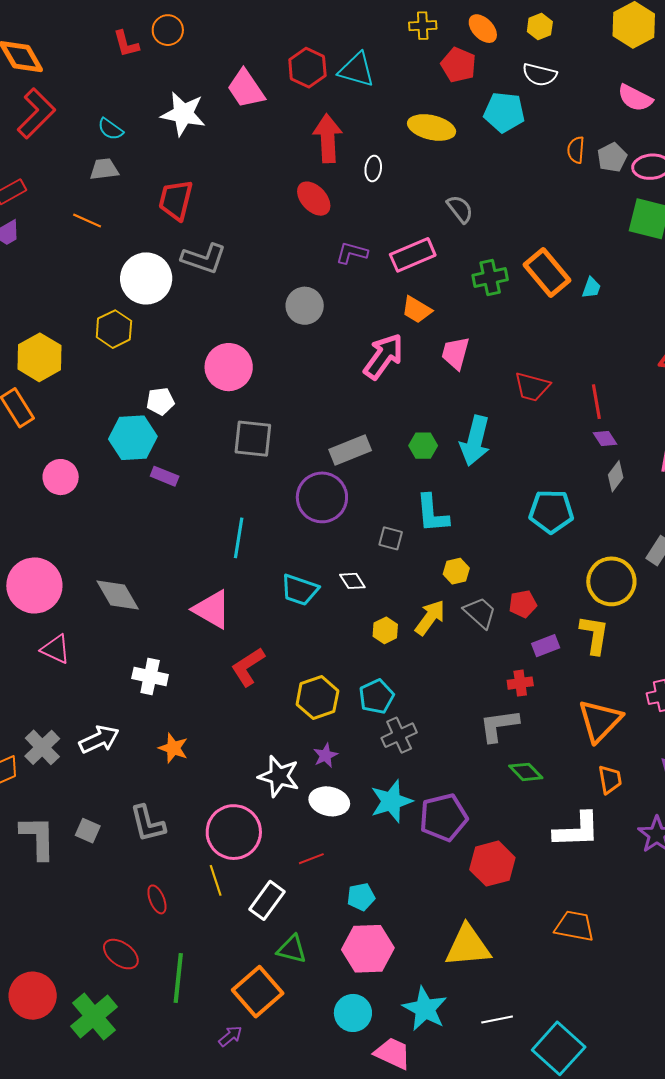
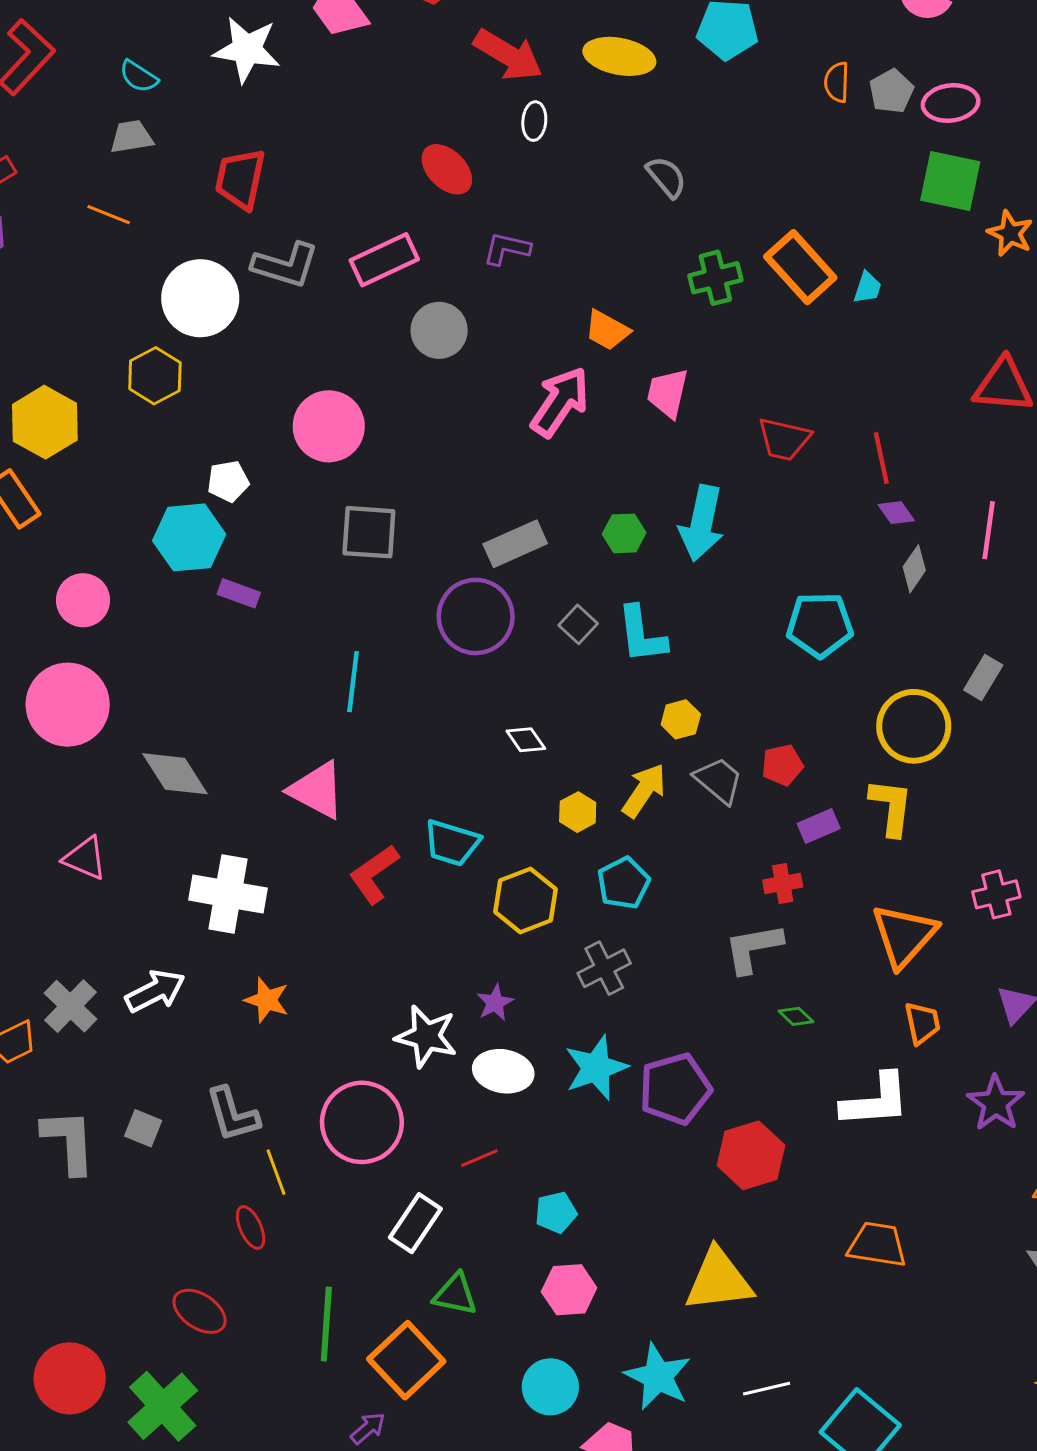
red arrow: (328, 138) -> (508, 55), moved, turned 126
pink rectangle: (413, 255) -> (384, 260), moved
gray square: (391, 538) -> (578, 624), moved, turned 30
pink circle: (34, 585) -> (68, 705), moved
cyan trapezoid: (300, 590) -> (452, 843), moved
white cross: (150, 676) -> (228, 894), size x1.4
cyan pentagon: (376, 697) -> (624, 883), moved
yellow hexagon: (317, 698) -> (525, 900), moved
green diamond: (526, 772) -> (796, 1016), size x0.7
yellow line: (216, 880) -> (276, 1172), moved
pink hexagon: (368, 949) -> (569, 1290), size x0.7
green line: (178, 978) -> (326, 1324), moved

